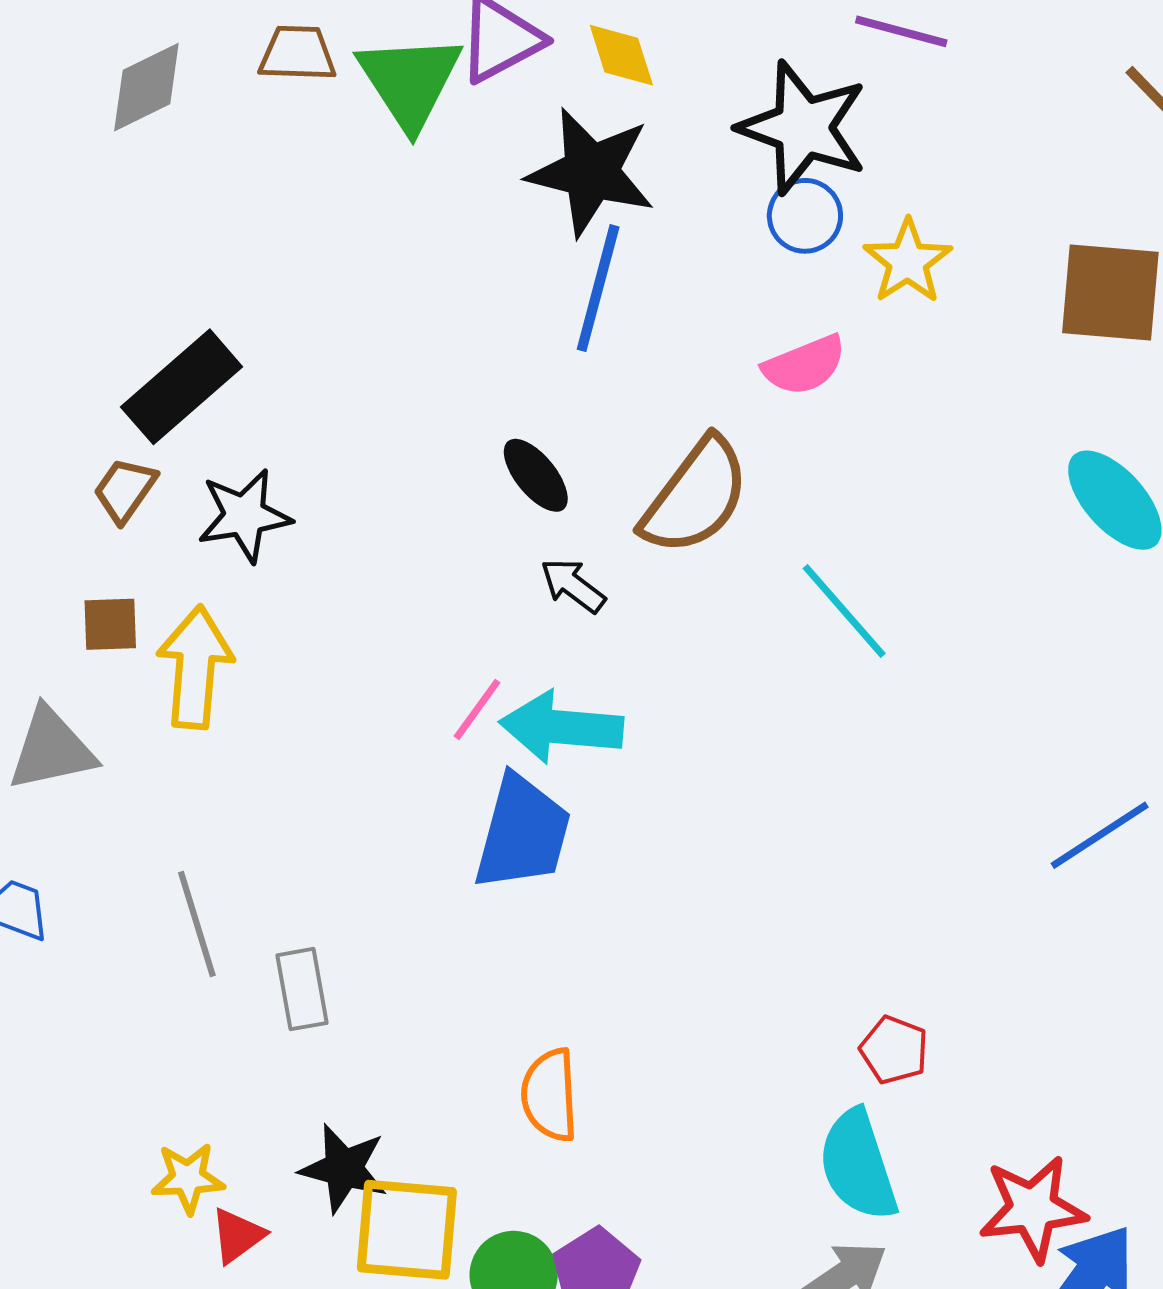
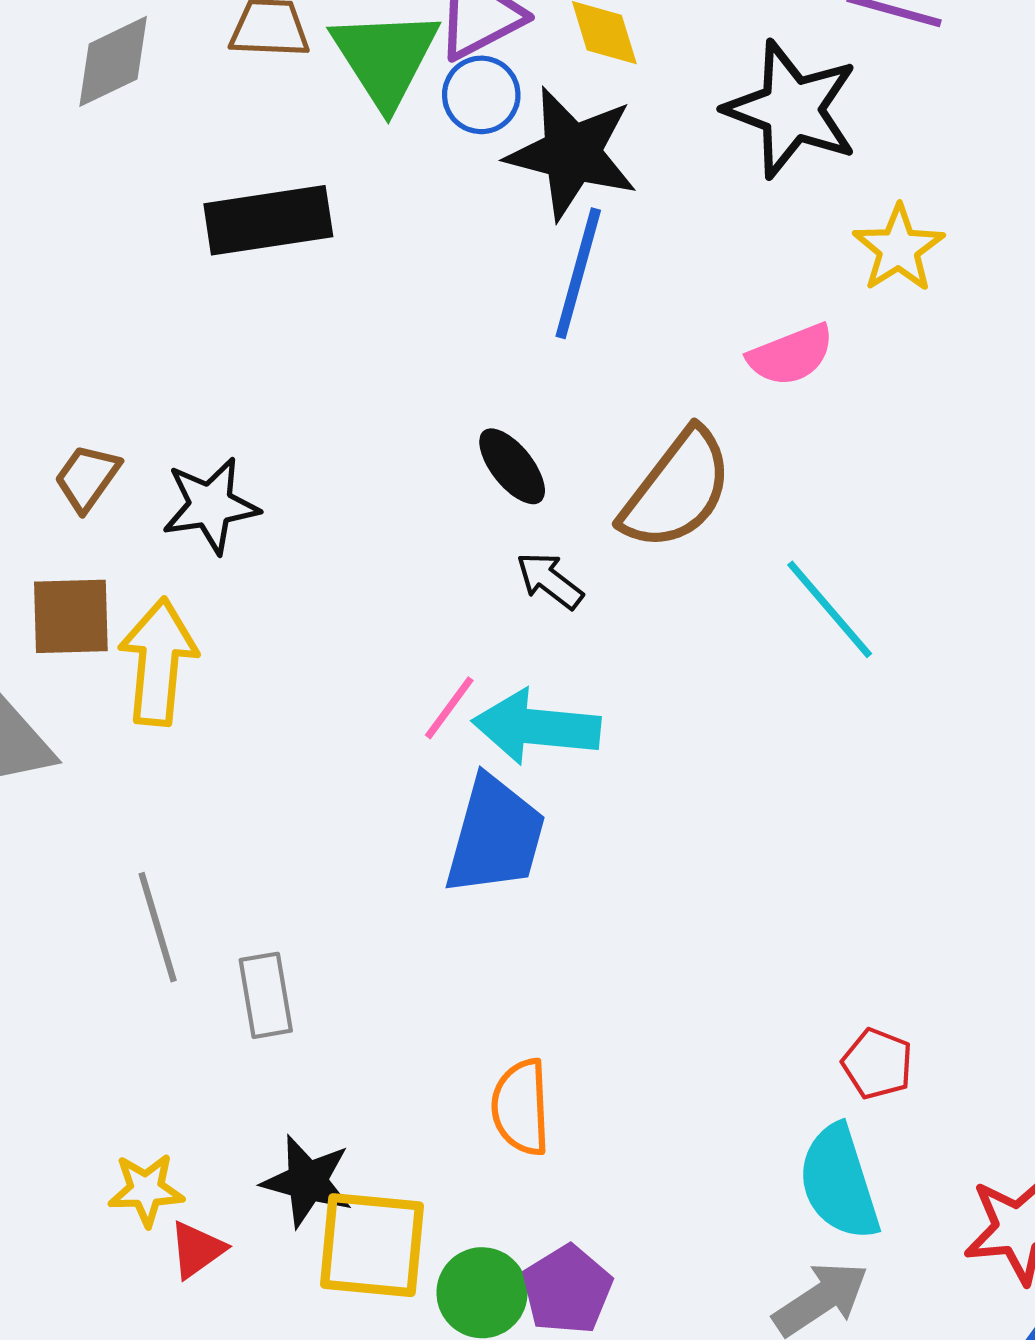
blue circle: (805, 216) -> (481, 95), moved
black rectangle: (182, 387) -> (268, 220), moved, turned 32
brown square: (110, 624) -> (71, 616), size x1.4

